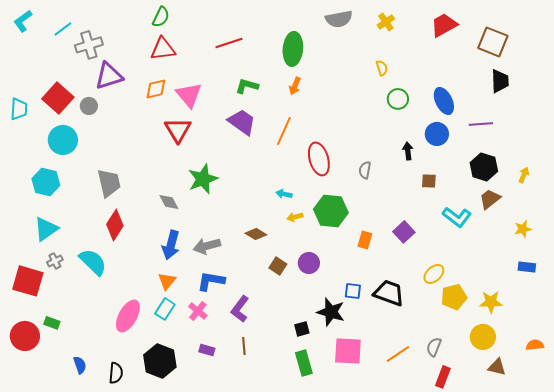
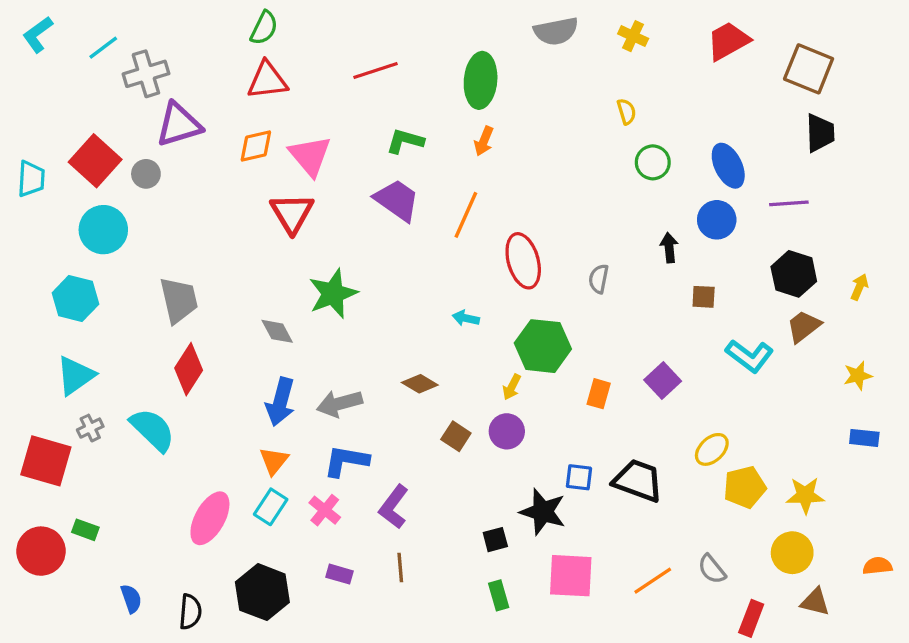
yellow cross: (386, 22) -> (633, 36), turned -30
yellow arrow: (295, 217) -> (512, 387), moved, turned -49
gray semicircle: (434, 347) -> (712, 569), turned -60
green rectangle: (304, 363) -> (499, 595), size x0.7
red rectangle: (443, 377) -> (751, 618), moved

